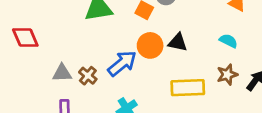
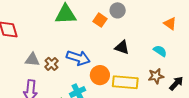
orange circle: (150, 45) -> (100, 75), moved
blue arrow: (122, 63) -> (78, 58), turned 50

